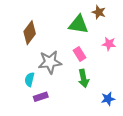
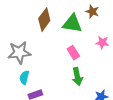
brown diamond: (30, 33) -> (44, 20), moved
gray star: (50, 62) -> (19, 53), moved

